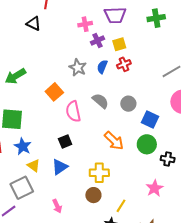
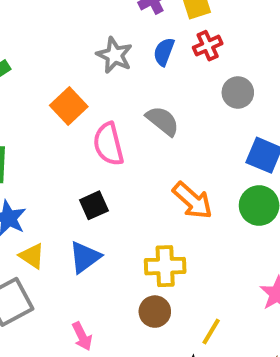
gray circle: (128, 104) -> (238, 92), moved

